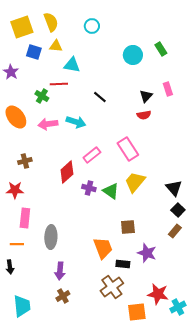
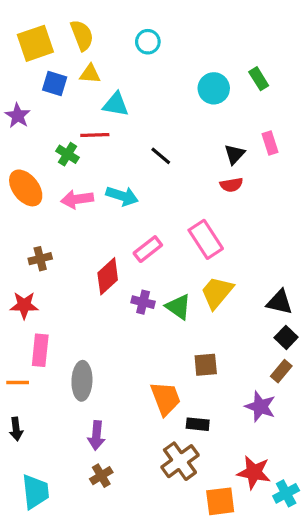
black triangle: (174, 188) -> (280, 302), turned -36
orange line: (17, 244) -> (18, 382), moved
purple star: (147, 253) -> (260, 407), moved

